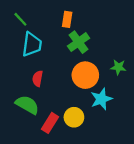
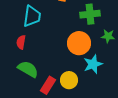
green cross: (79, 42) -> (90, 14), moved, turned 30
red semicircle: (38, 79) -> (21, 42), moved

